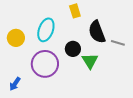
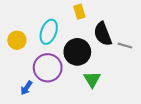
black circle: (73, 49) -> (77, 52), size x1.6
green triangle: (90, 61) -> (92, 79), moved
blue arrow: (15, 84) -> (26, 88), moved

